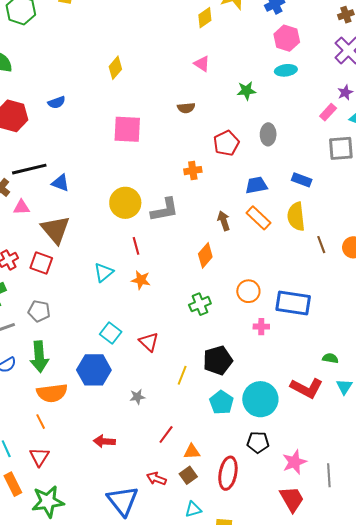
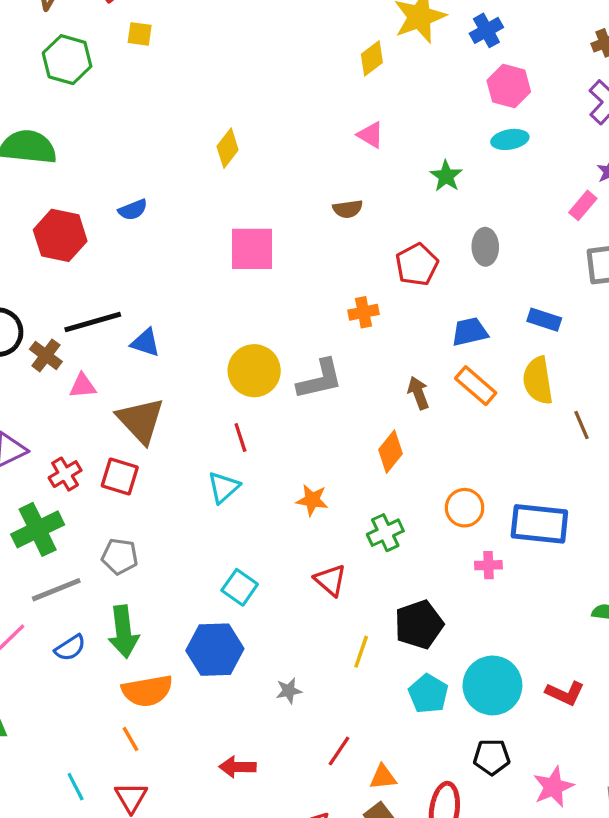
green star: (246, 91) -> (446, 176), turned -30
red line: (136, 246) -> (240, 438), moved
orange star: (141, 280) -> (312, 500), moved
red triangle: (149, 342) -> (330, 580), moved
red L-shape: (307, 388) -> (565, 693), moved, size x0.7

